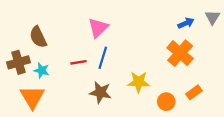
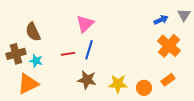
orange cross: (180, 53) -> (169, 46), moved
yellow star: (139, 82) -> (118, 84), moved
orange triangle: (32, 97) -> (28, 84), turned 35

